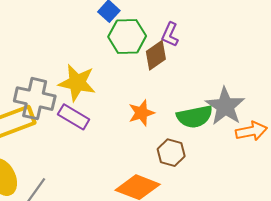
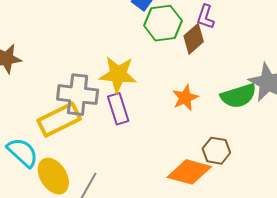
purple rectangle: (74, 117) -> (118, 109), turned 48
brown hexagon: (171, 153) -> (216, 151), moved

